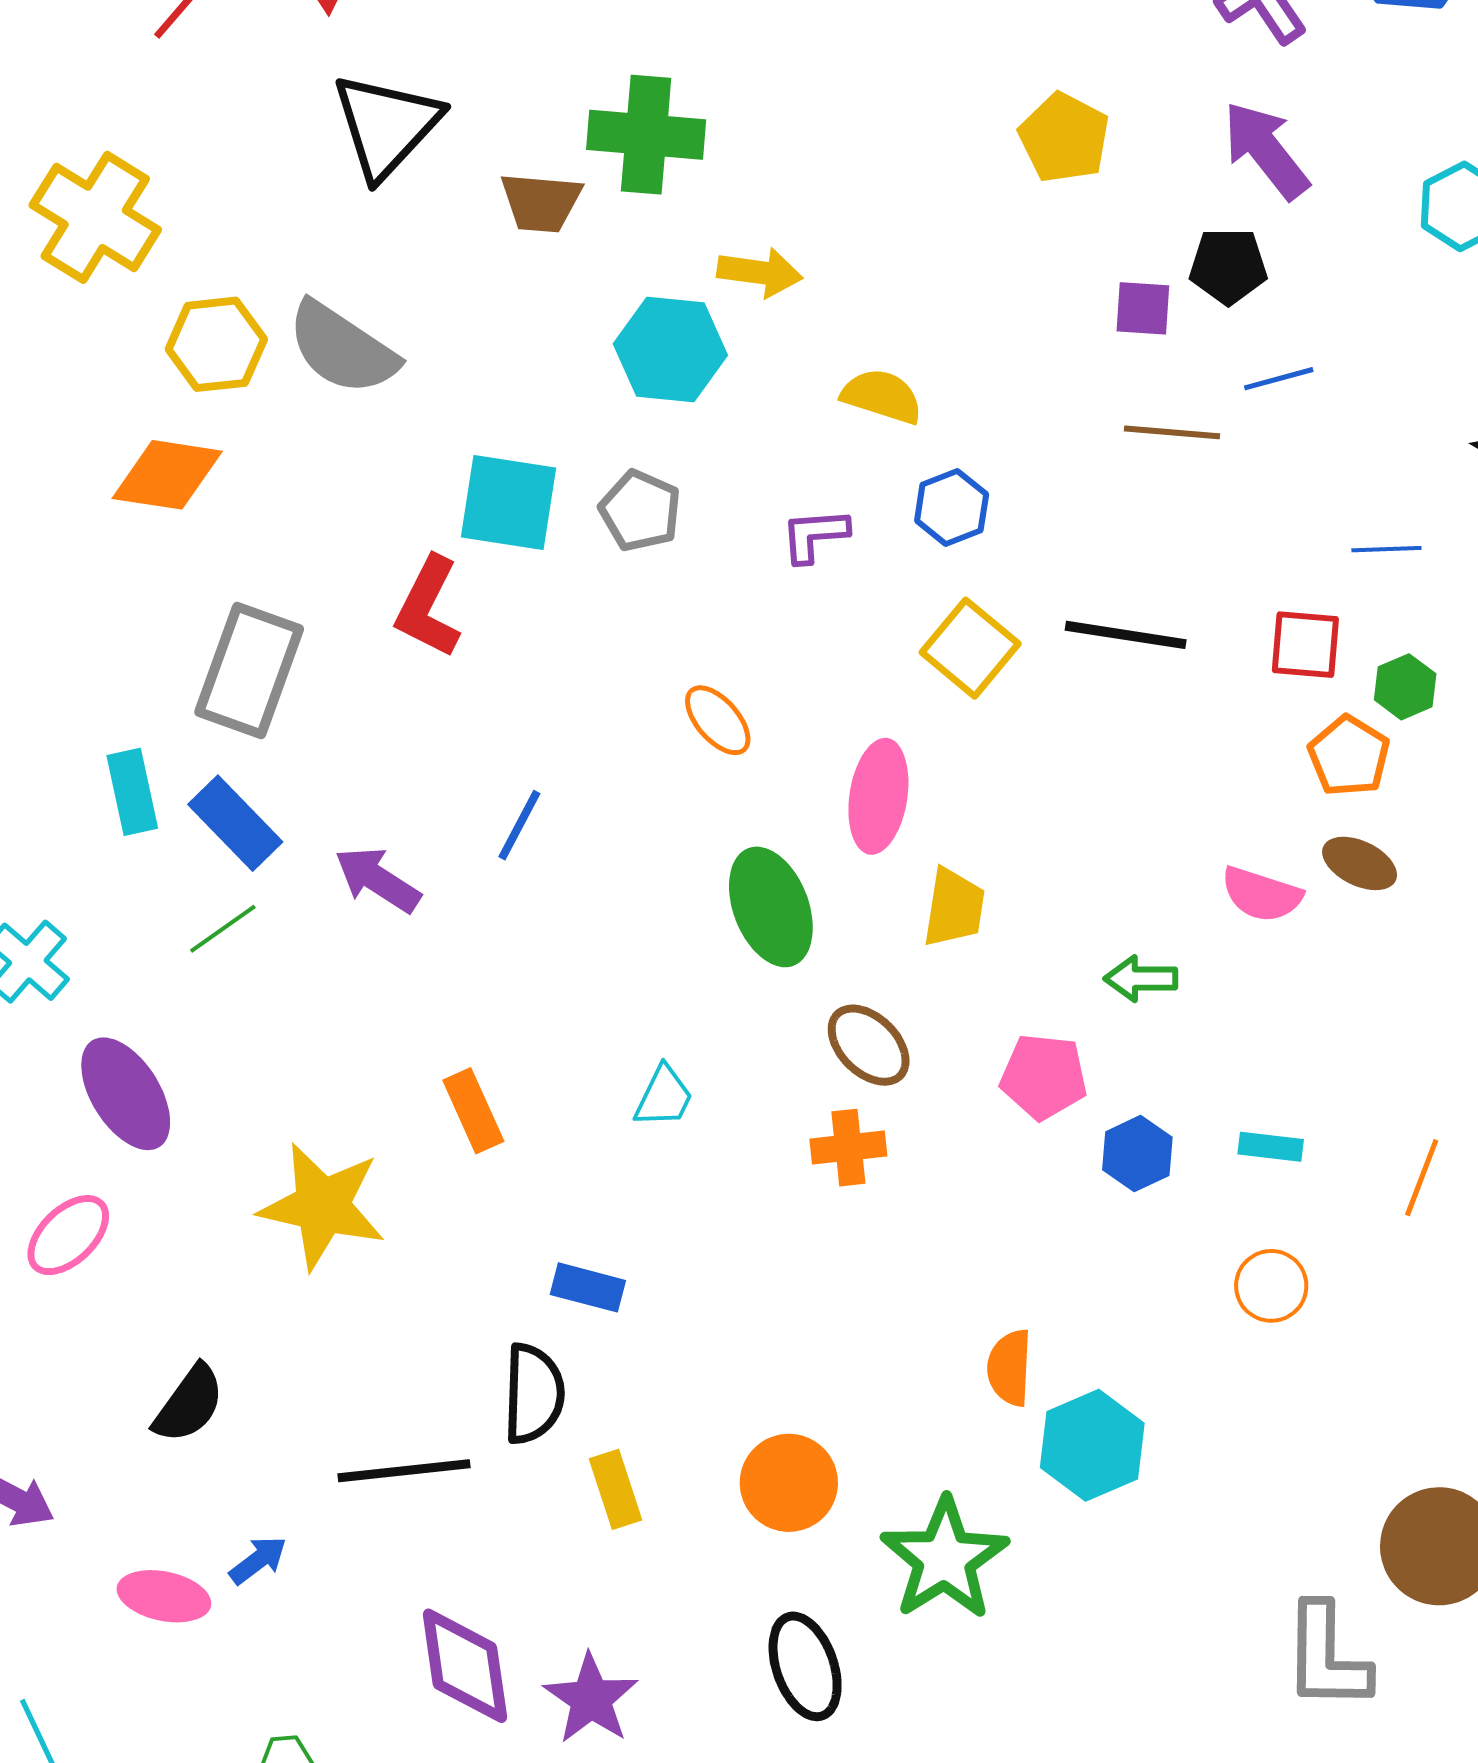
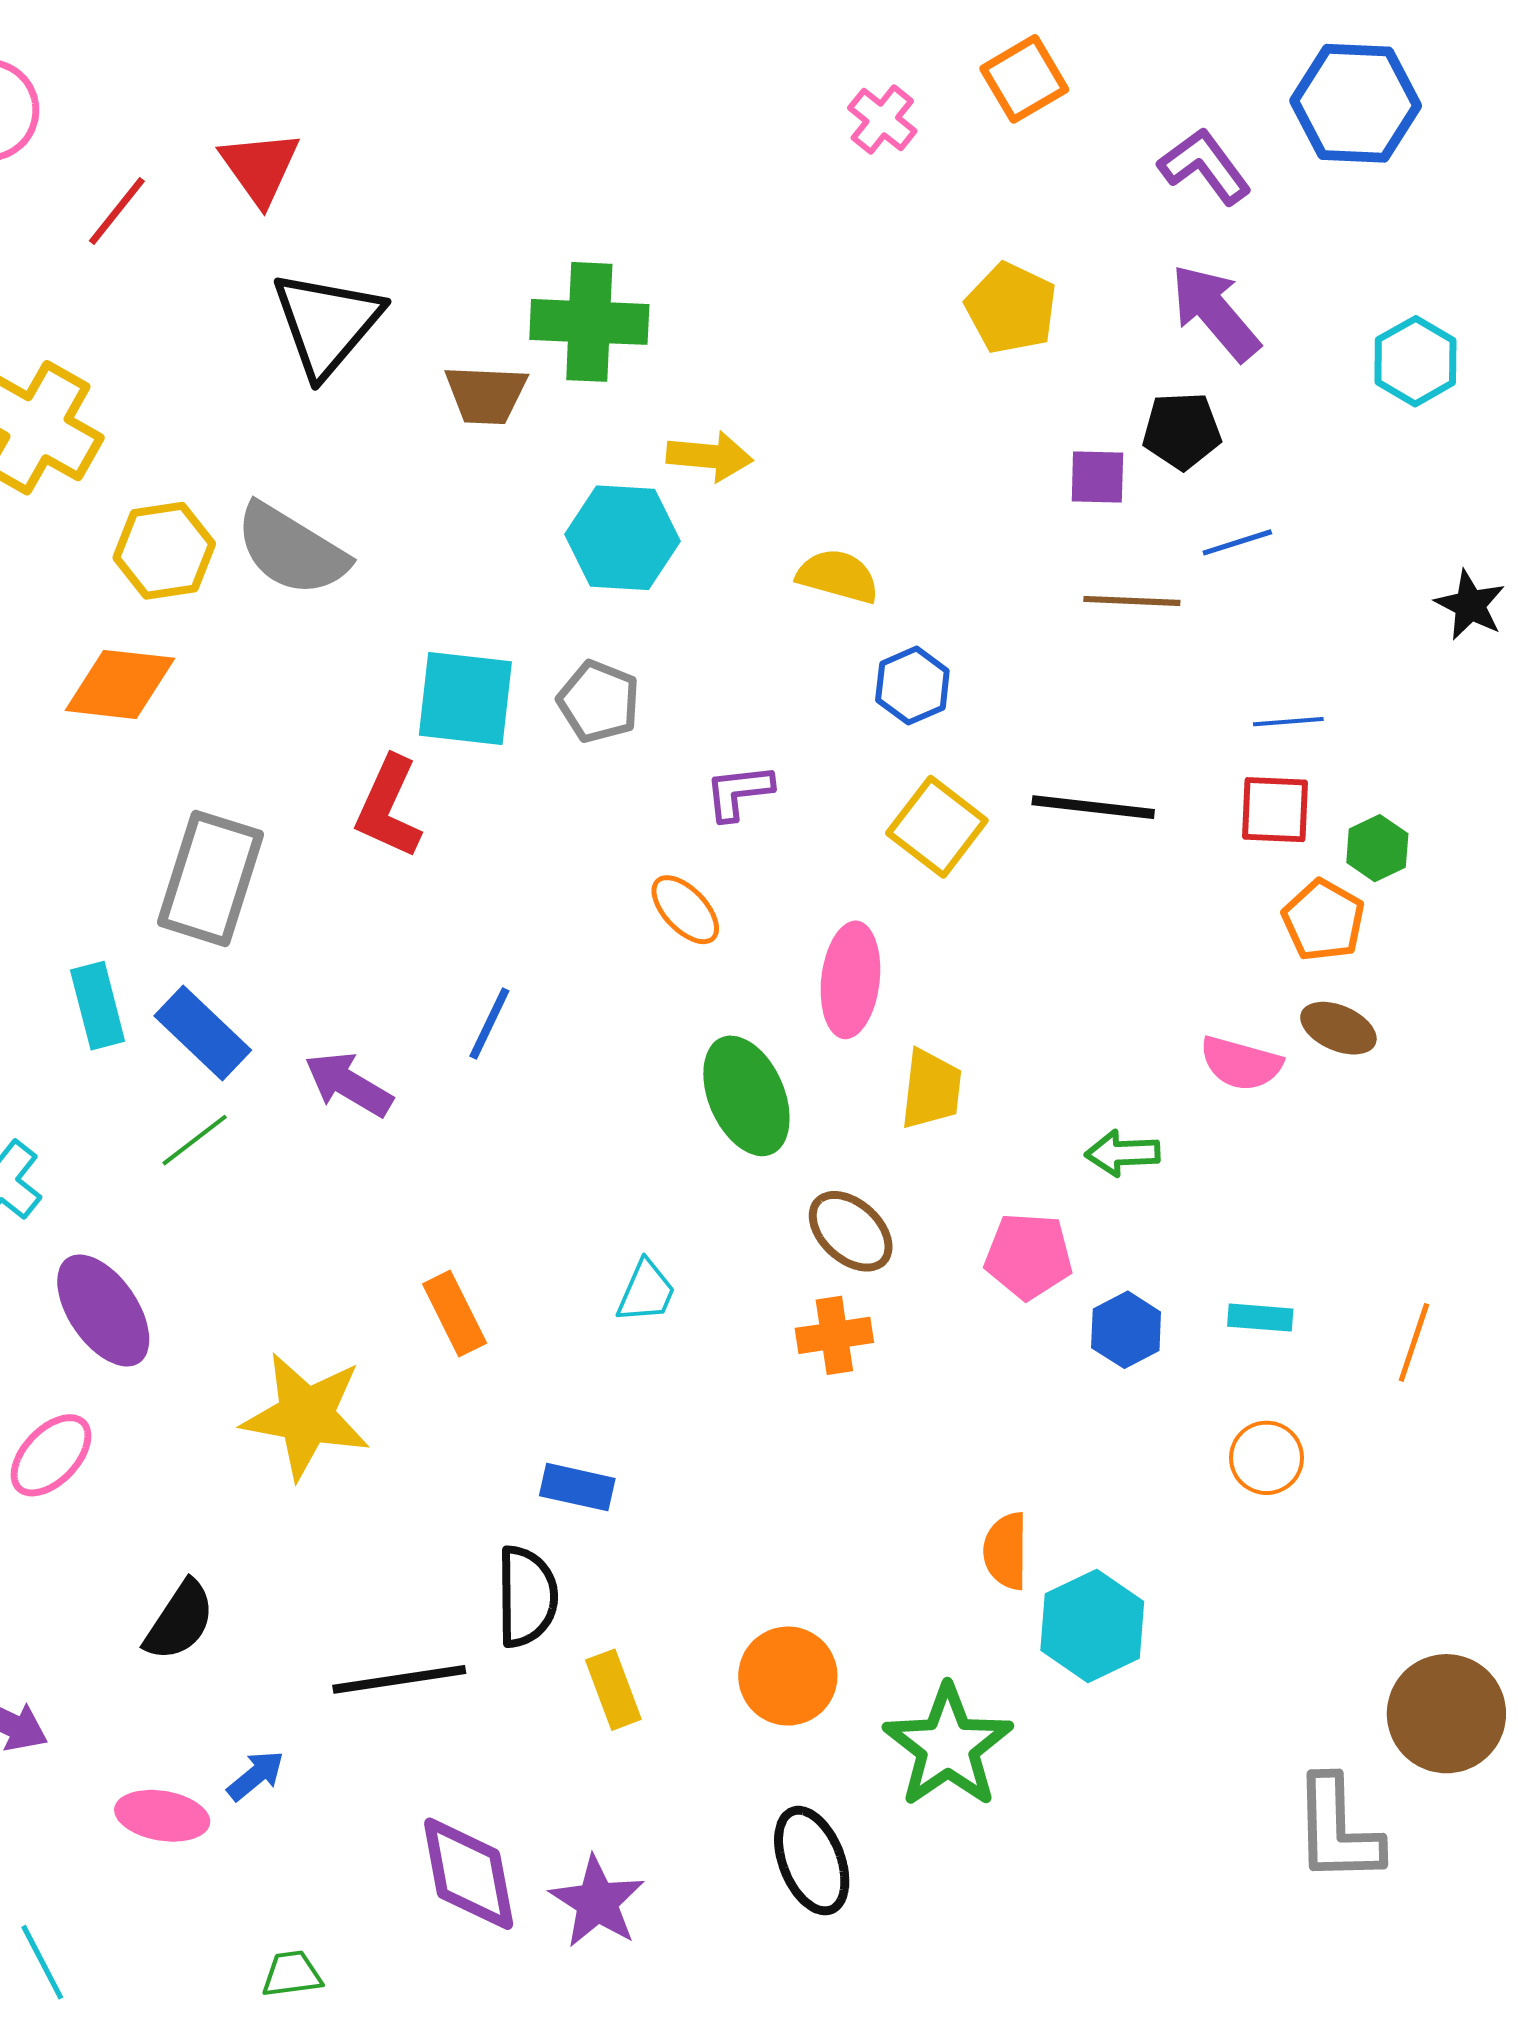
purple L-shape: (815, 535) -> (739, 792), moved
blue line: (1386, 549) -> (1288, 722), moved

